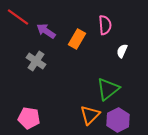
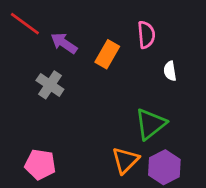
white semicircle: (122, 51) -> (170, 71), turned -32

